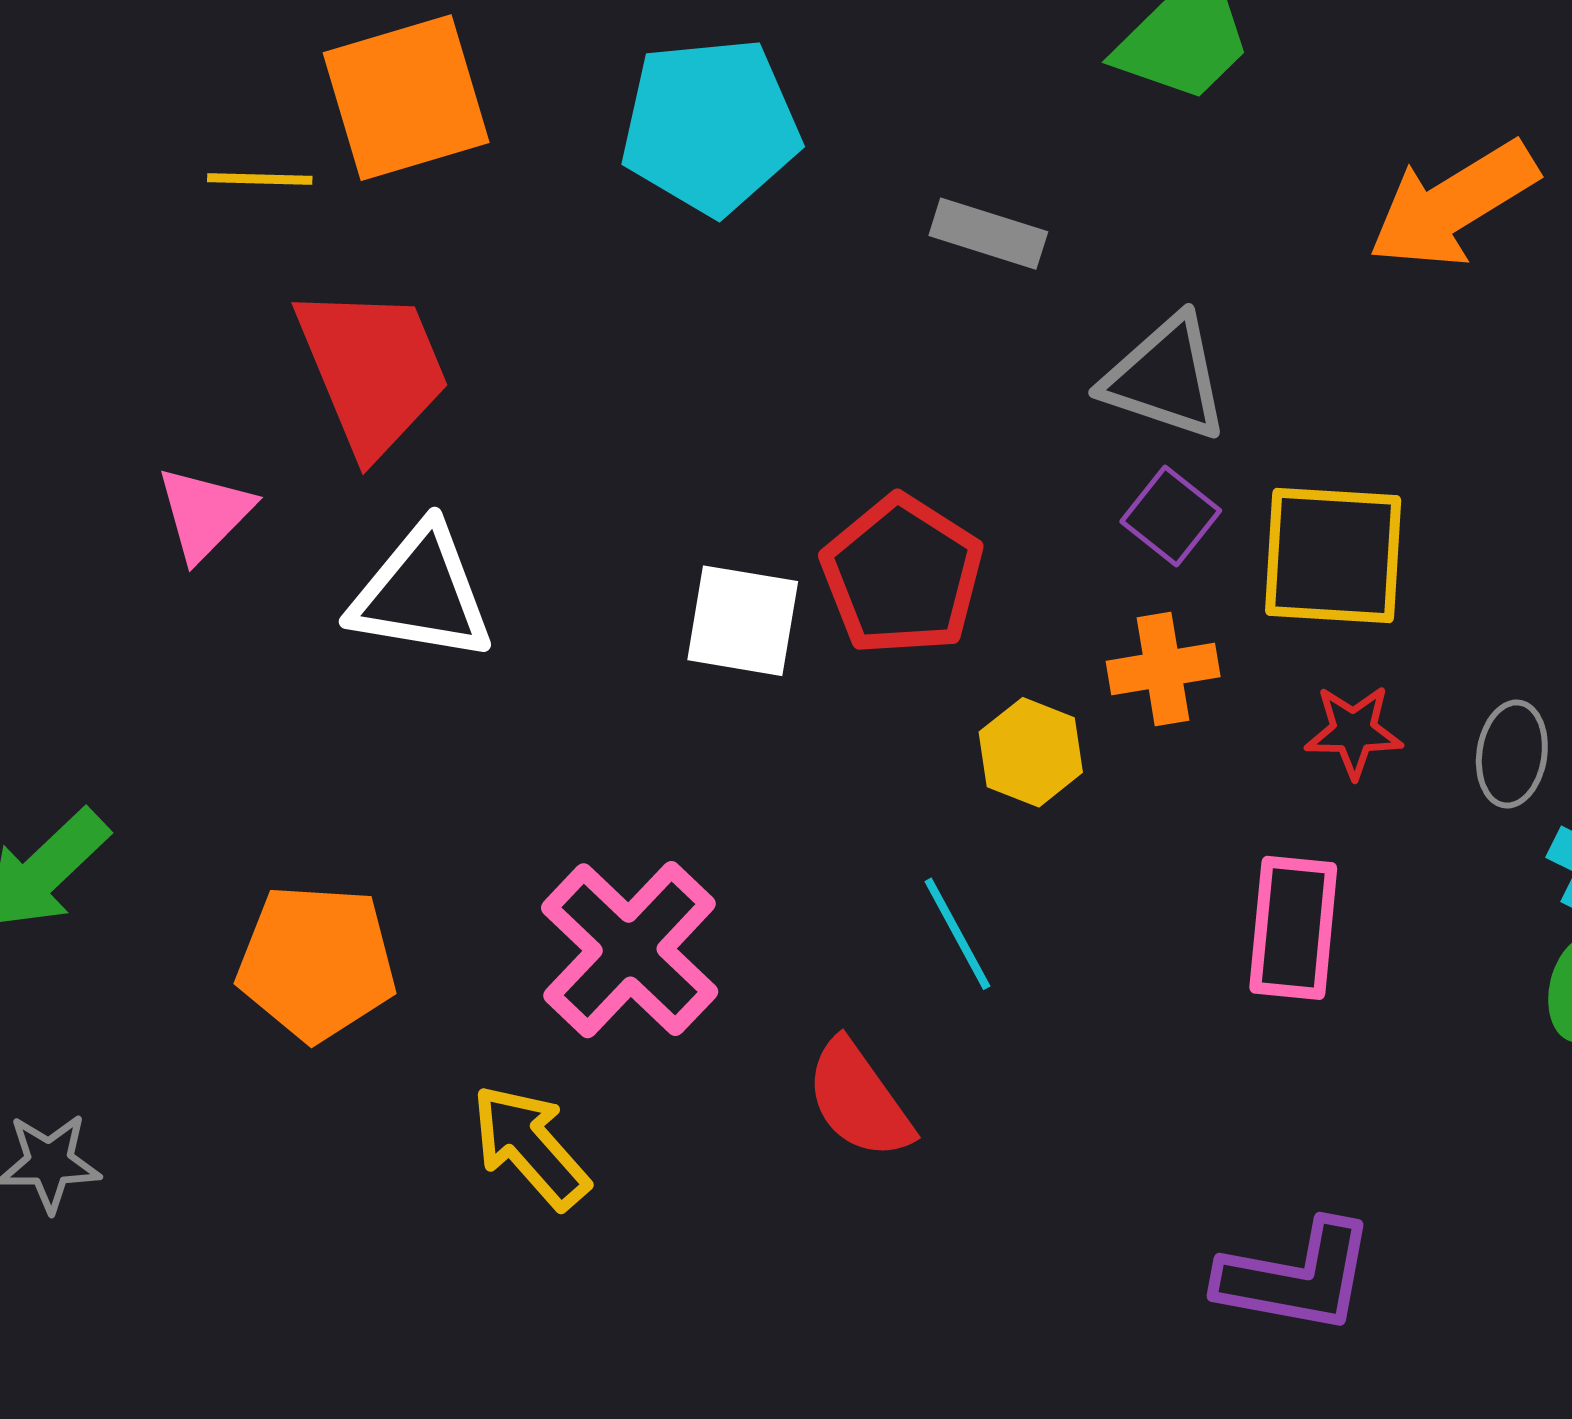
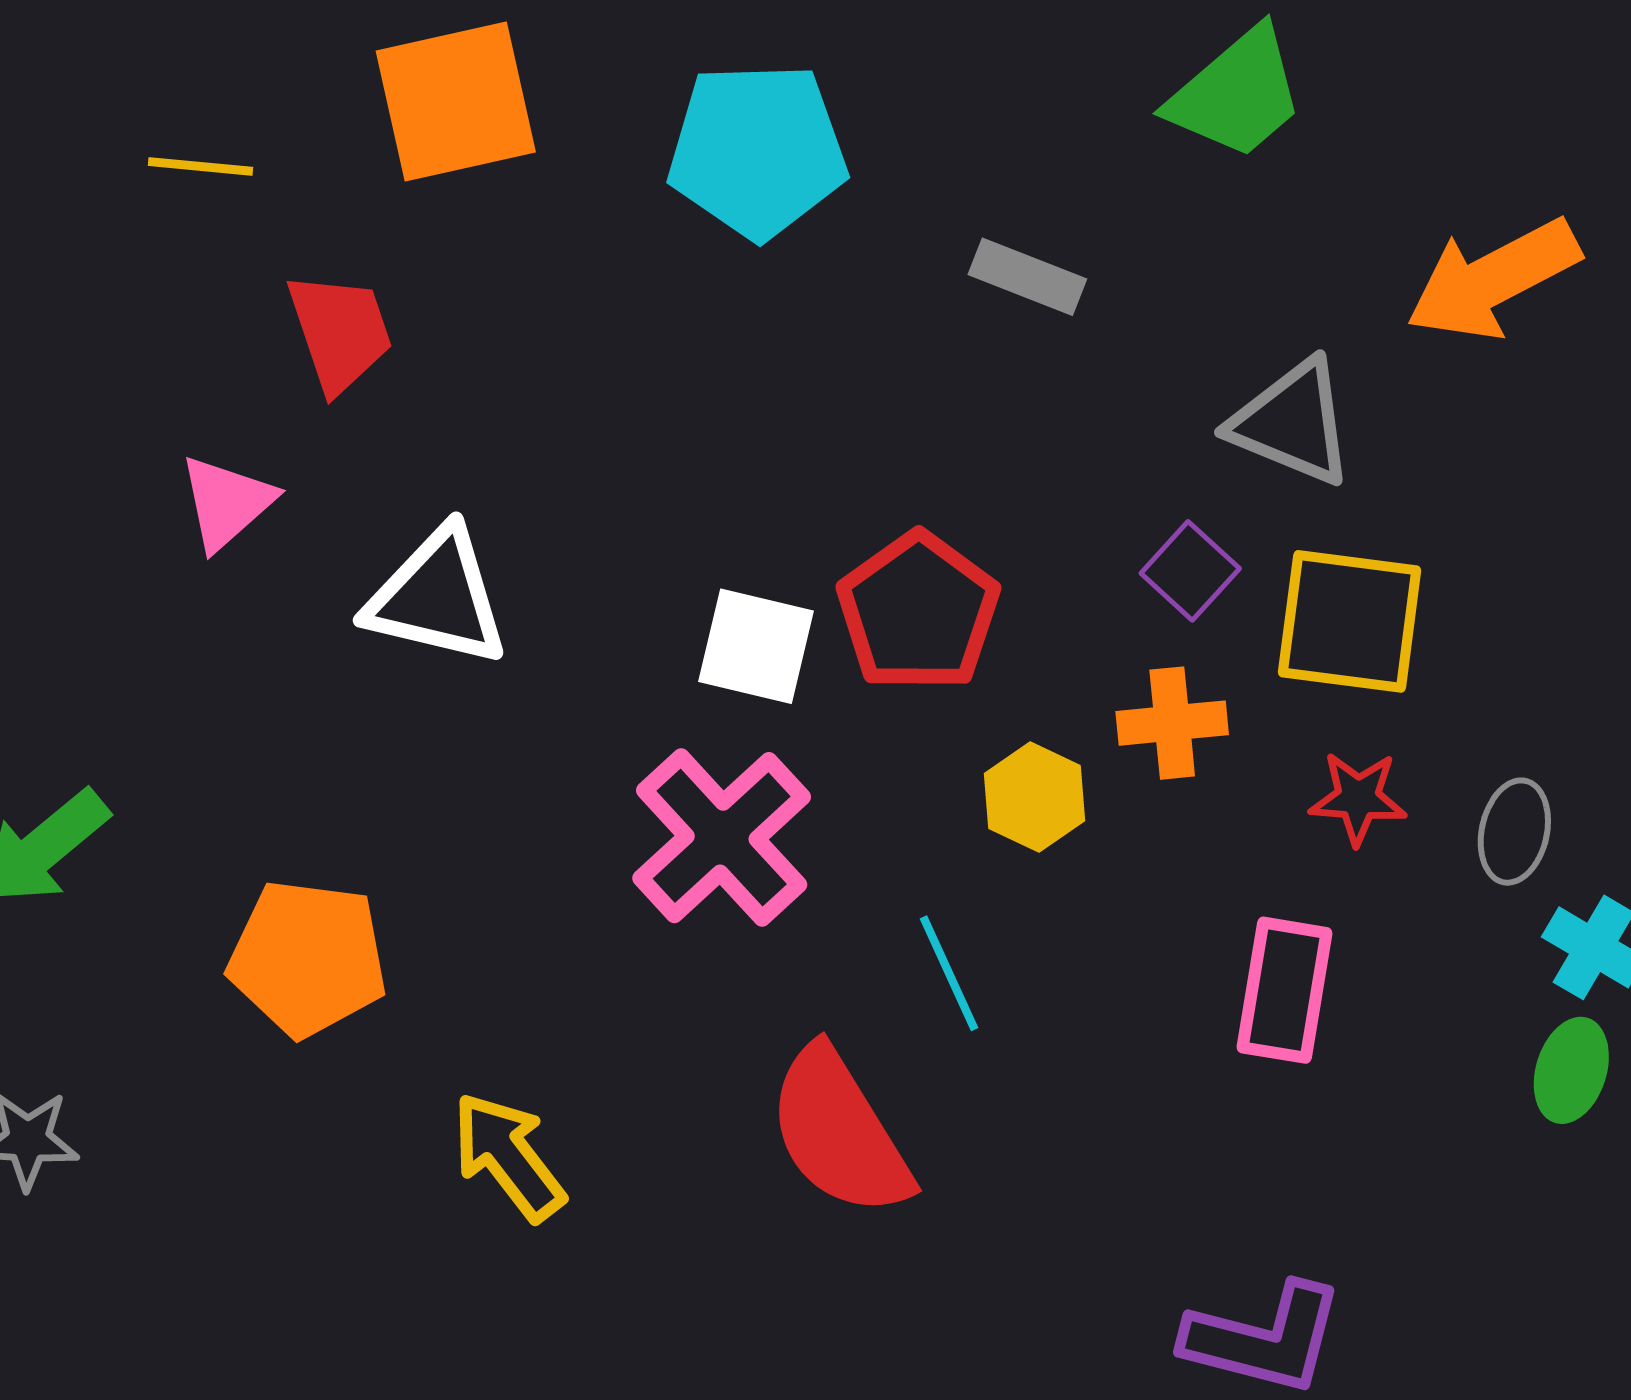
yellow line: (260, 179) -> (200, 166), moved
red trapezoid: (372, 370) -> (340, 332), moved, size x0.7
gray triangle: (1166, 378) -> (1292, 423), moved
pink cross: (630, 950) -> (722, 838), moved
red semicircle: (859, 1100) -> (839, 1132), size x1.4

